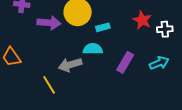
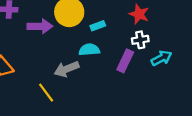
white cross: (165, 29) -> (140, 40), moved

